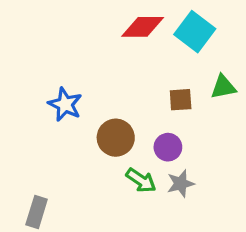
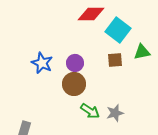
cyan square: (195, 32) -> (118, 30), moved
purple circle: (168, 147) -> (75, 63), moved

